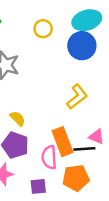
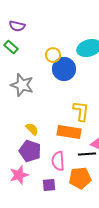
blue circle: (82, 46) -> (64, 69), moved
yellow L-shape: (77, 97) -> (81, 111), turned -45
orange rectangle: (62, 142) -> (69, 132), moved, turned -60

